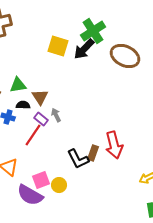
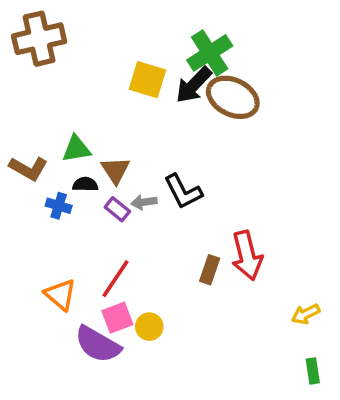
brown ellipse: (125, 56) -> (233, 97), moved
gray arrow: (56, 115) -> (144, 202), turned -72
red line: (33, 135) -> (116, 279), moved
black L-shape: (78, 159) -> (183, 192), moved

